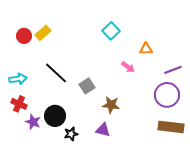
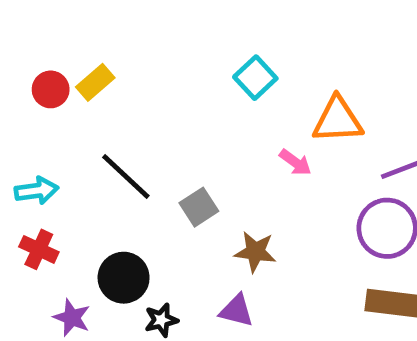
orange triangle: (146, 49) -> (338, 120), size x1.6
purple star: (33, 122) -> (72, 318), moved

